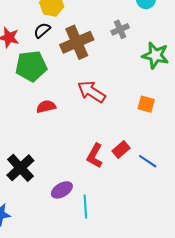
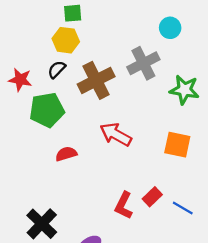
gray cross: (120, 29) -> (143, 63), size x1.6
orange square: (146, 104) -> (177, 145), size x1.4

